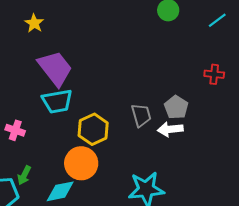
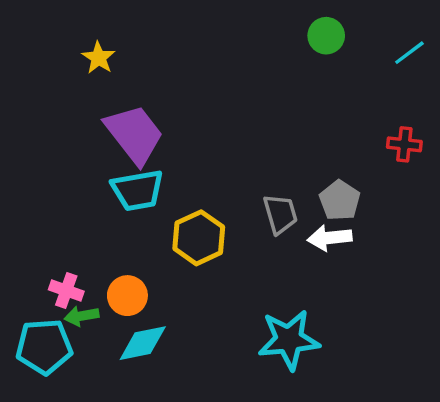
pink cross: (15, 130) -> (66, 290), moved
orange circle: (81, 163) -> (127, 296), moved, size x0.7
green arrow: (24, 175) -> (82, 316), turned 54

